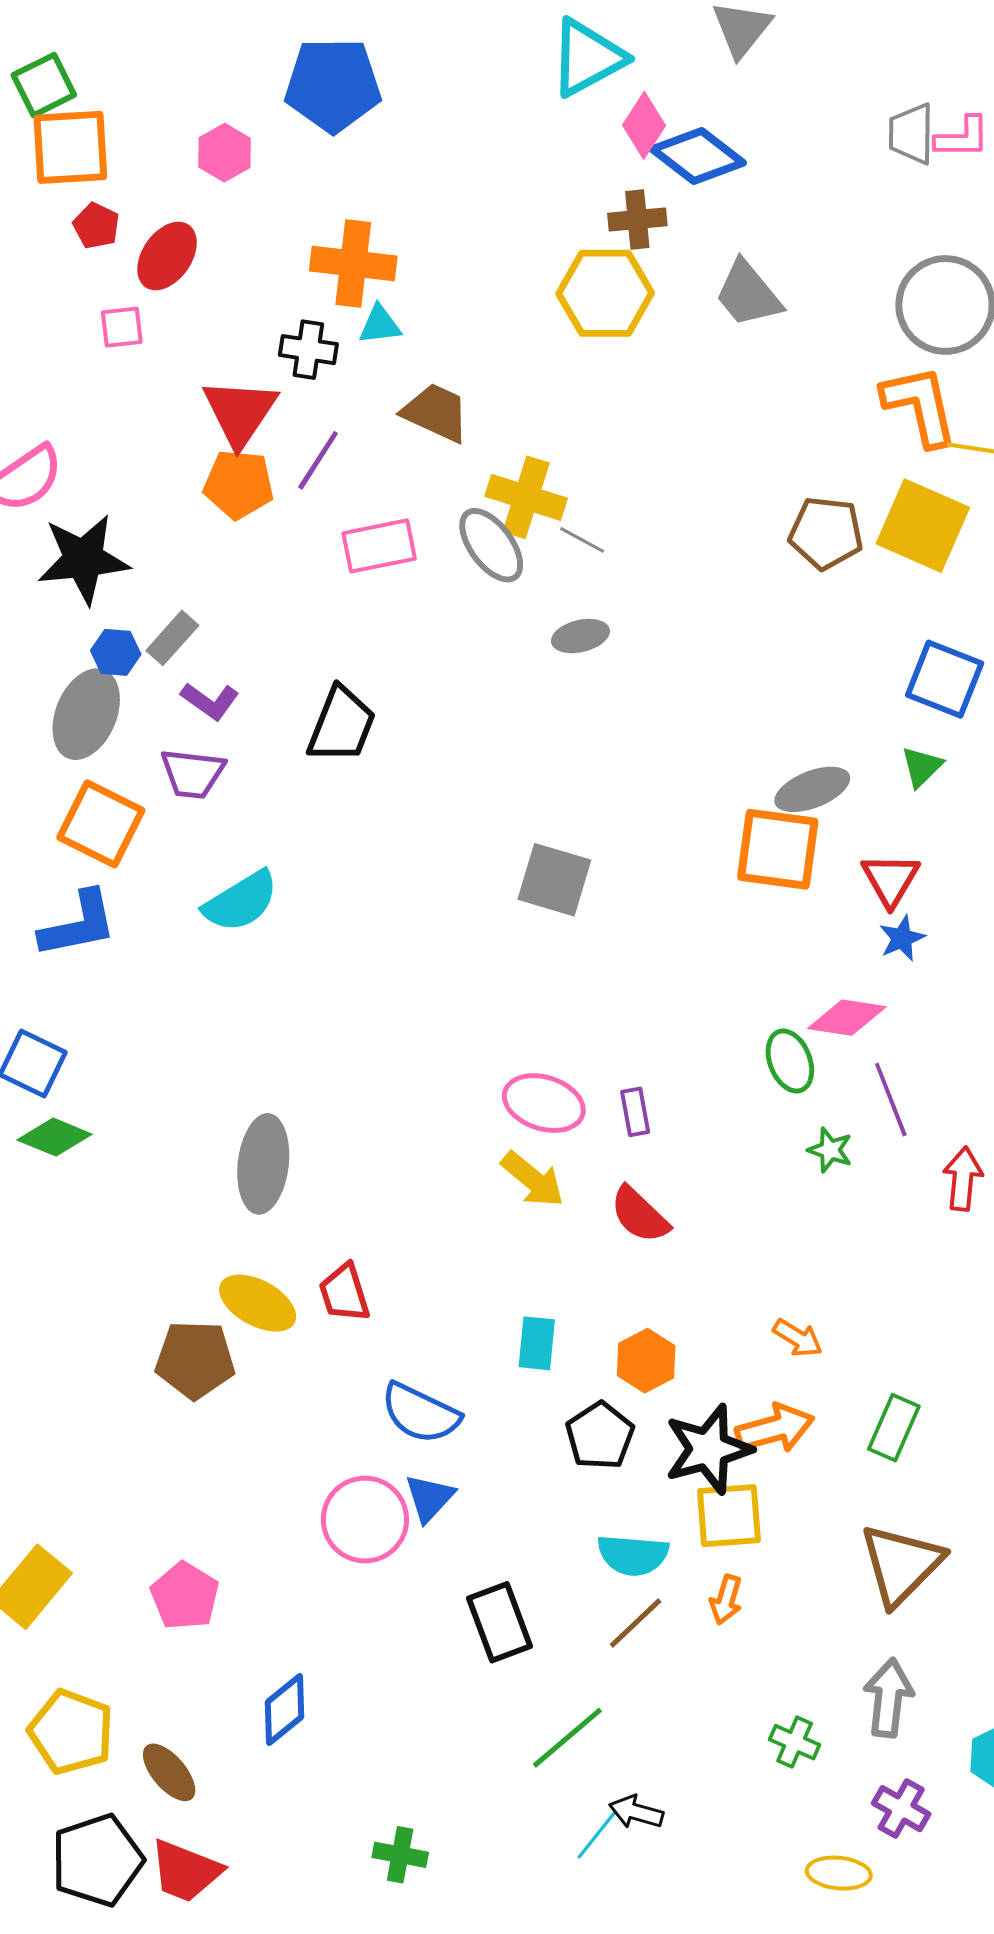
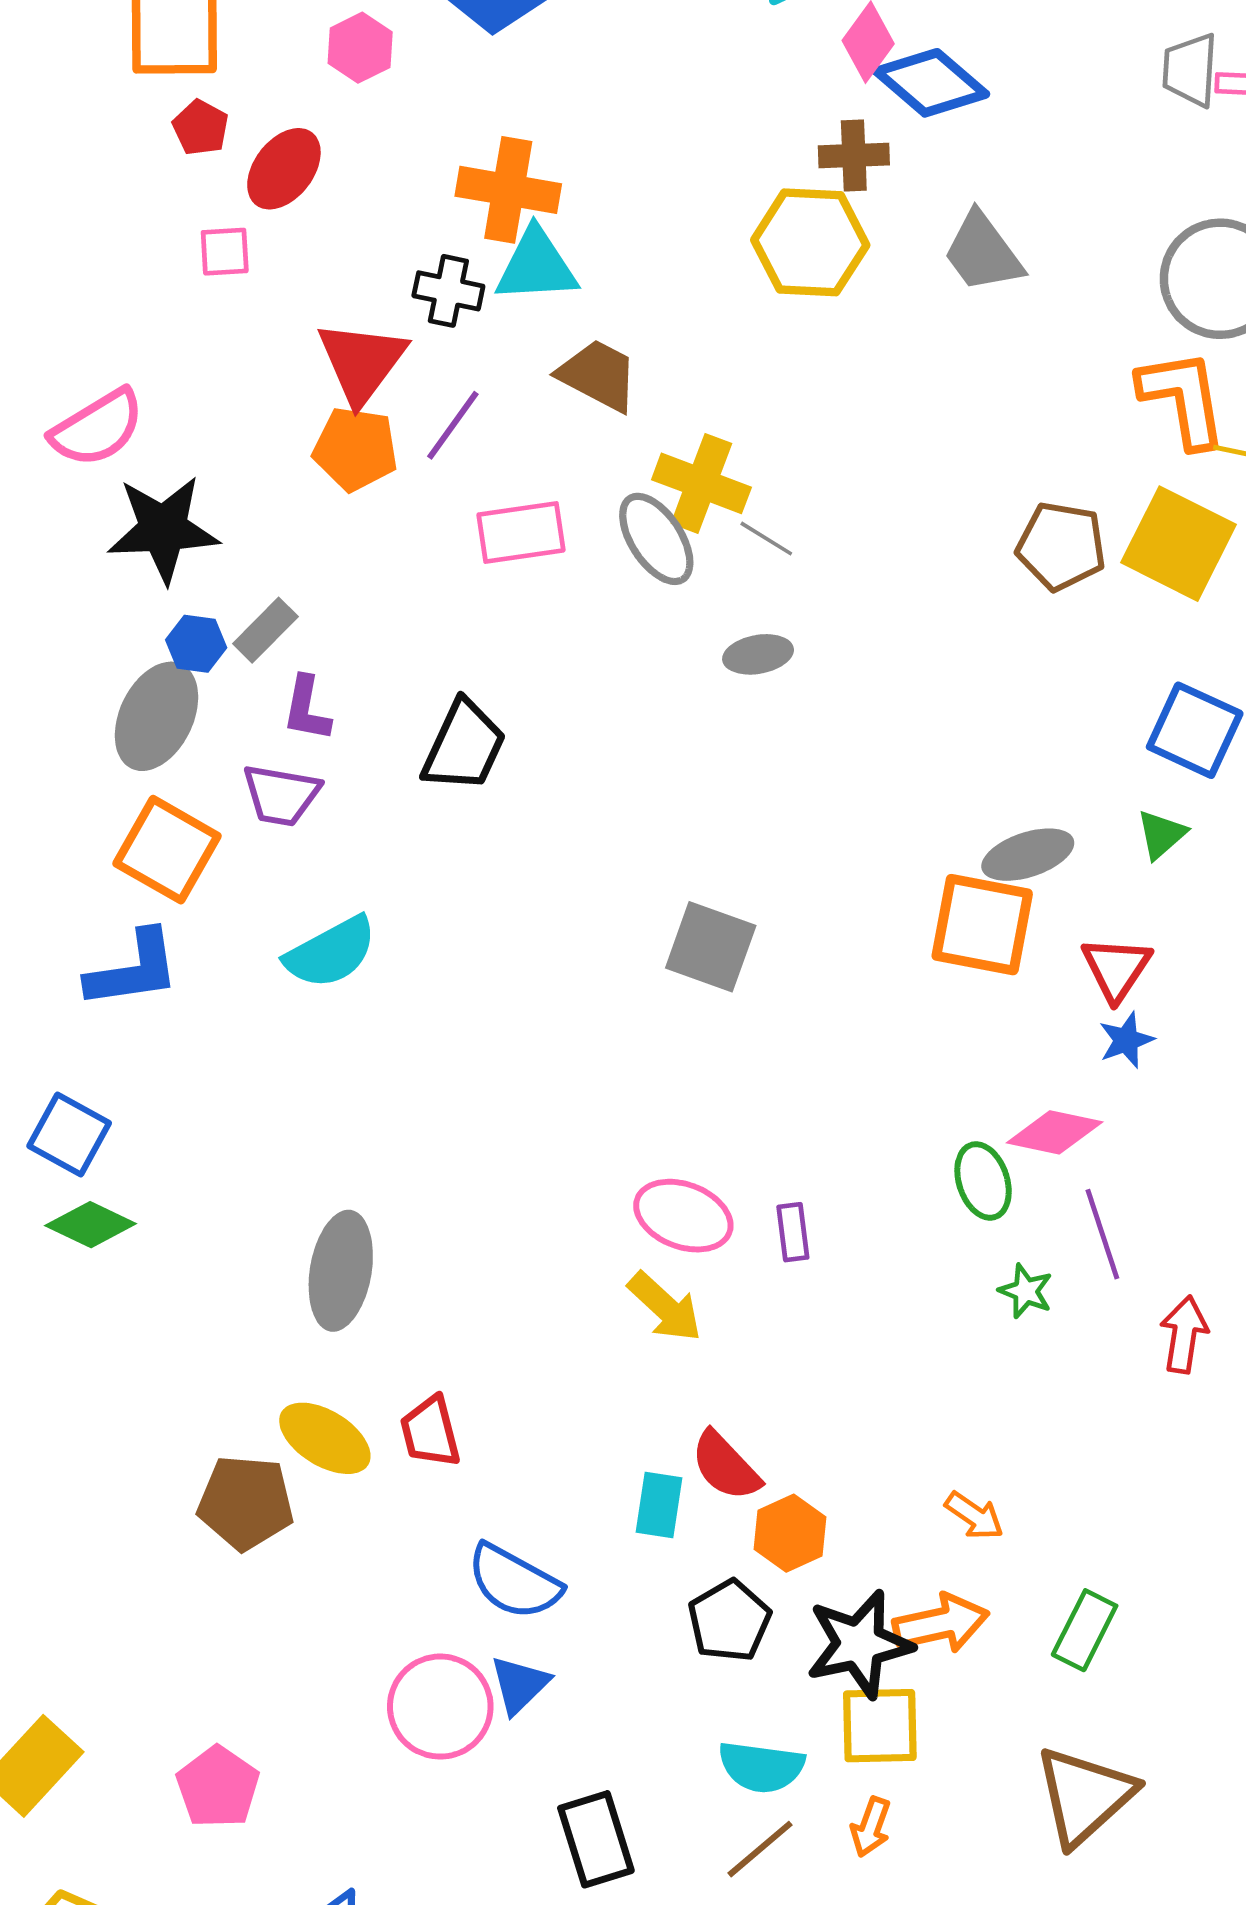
cyan triangle: (380, 325) -> (536, 266), size x1.6
purple L-shape: (210, 701) -> (307, 709), turned 62
red semicircle: (640, 1215) -> (725, 1466), moved

